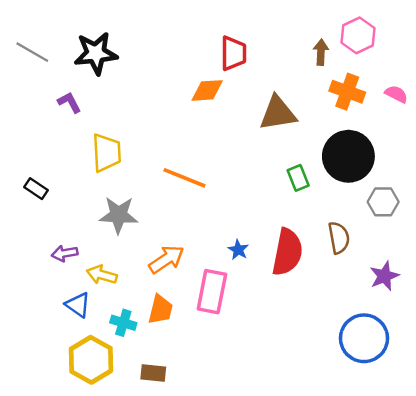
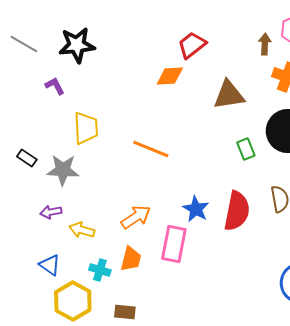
red trapezoid: (233, 53) -> (192, 45), turned -128
gray star: (119, 215) -> (63, 170), moved
blue star: (238, 250) -> (196, 209), size x1.5
blue triangle: (78, 305) -> (50, 265), moved

